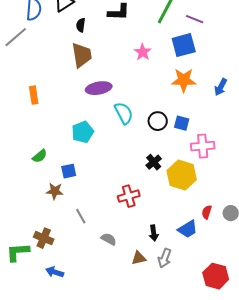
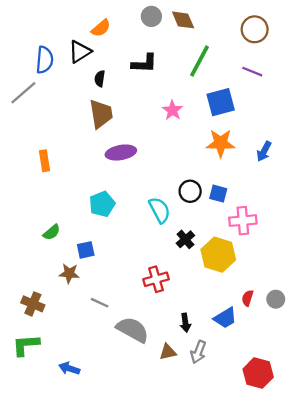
purple line: (195, 19) -> (252, 72), moved
cyan semicircle: (124, 113) -> (160, 210), moved
gray line: (81, 216) -> (100, 303), turned -35
brown cross: (44, 238) -> (33, 304), moved
gray semicircle: (109, 239) -> (133, 330), size x1.8

